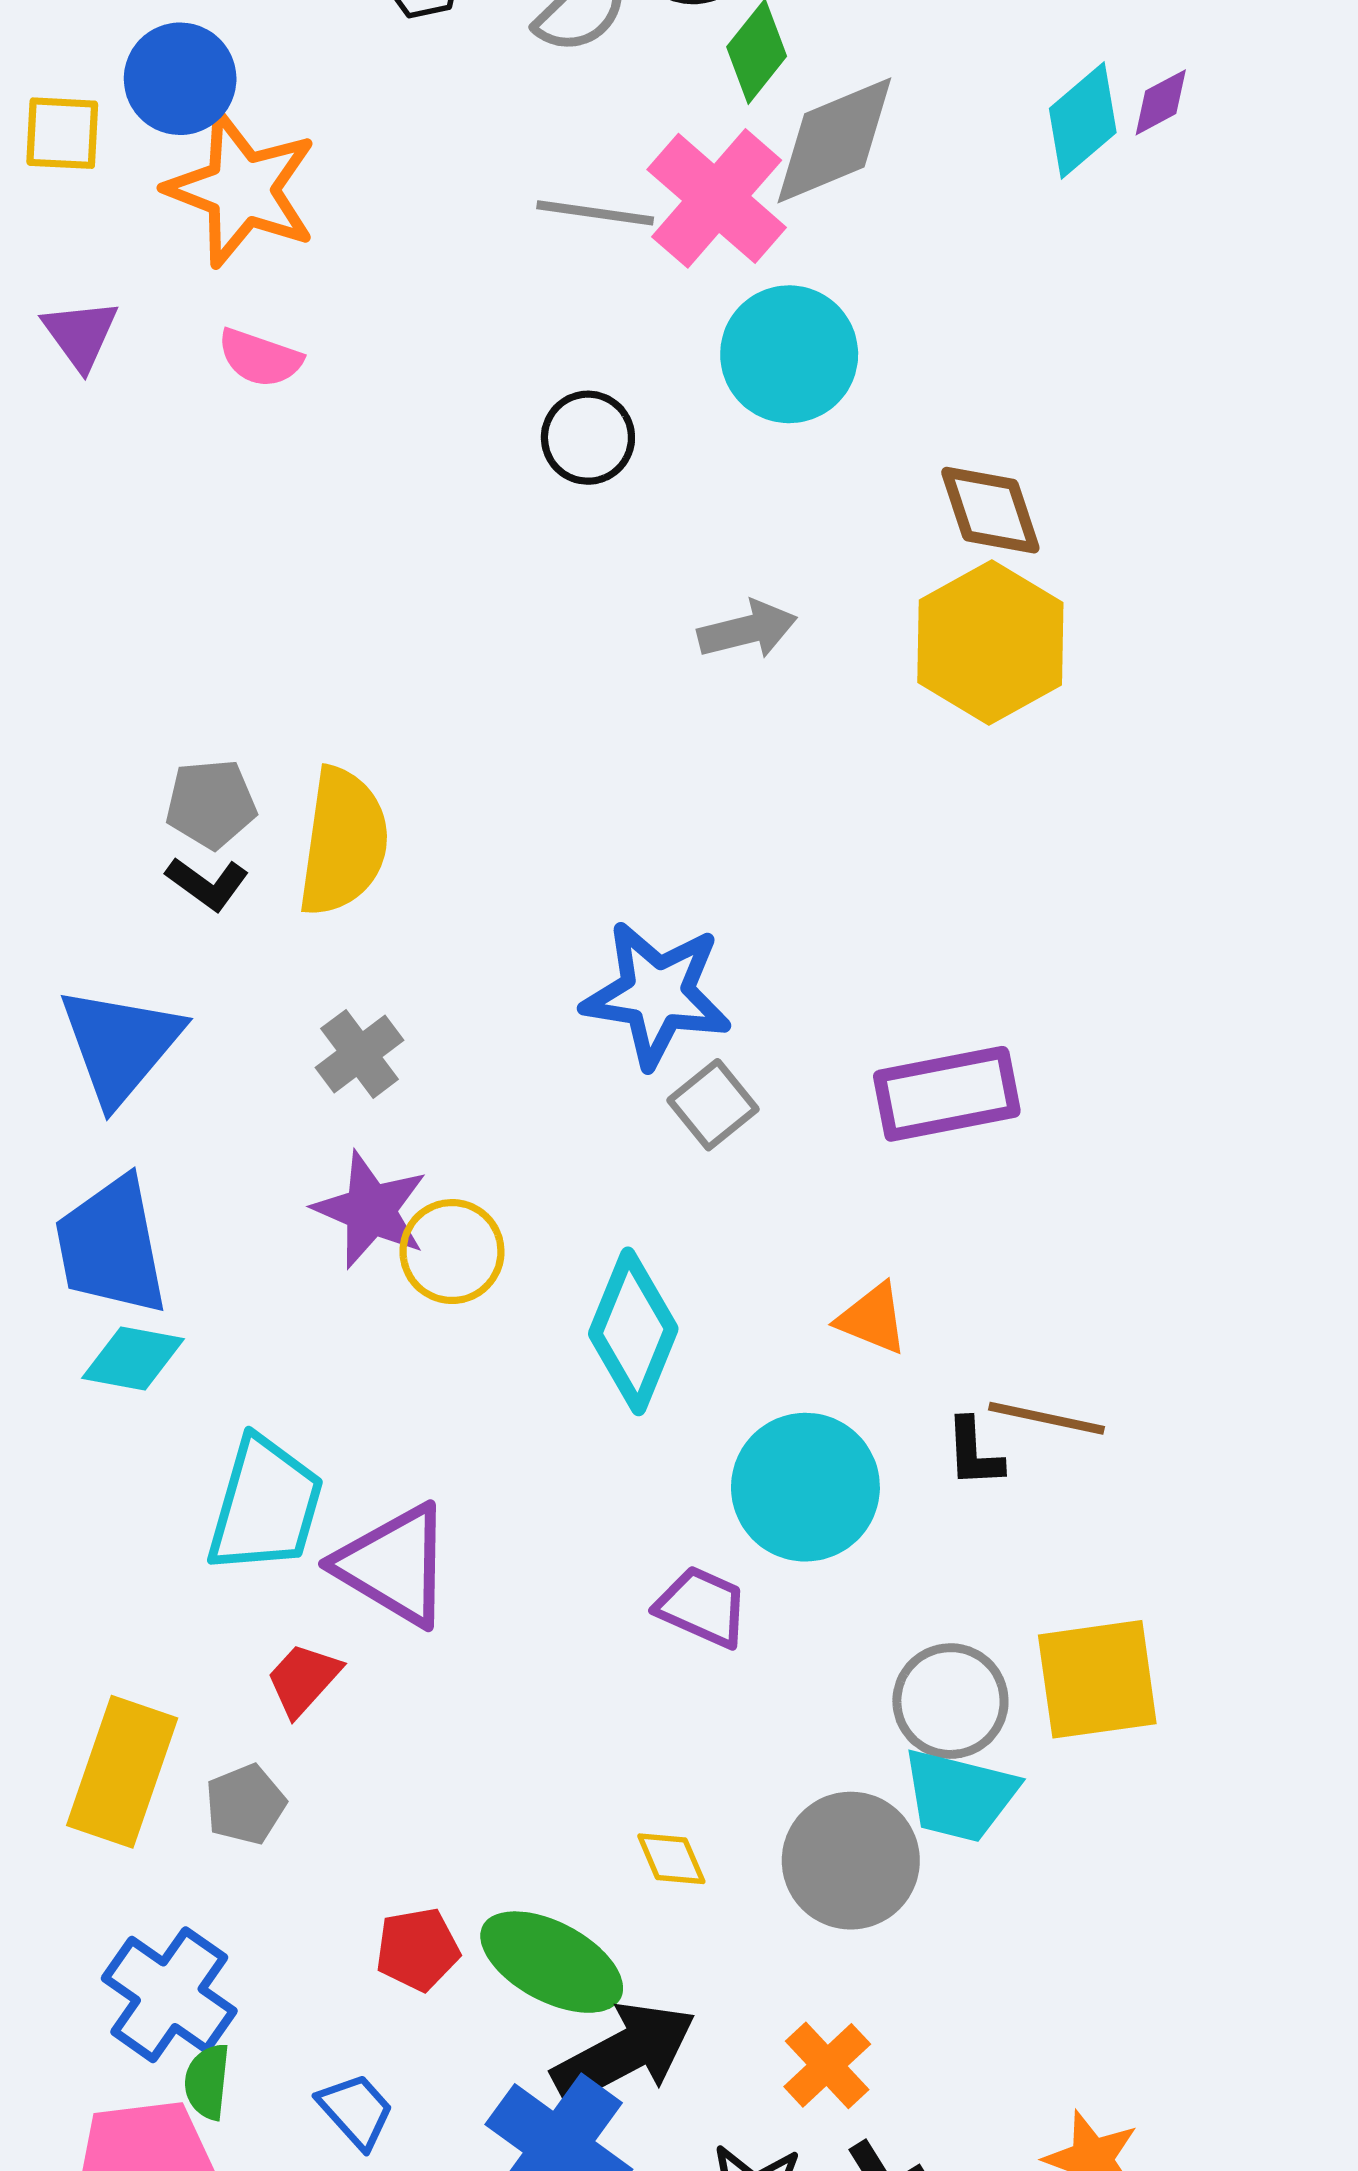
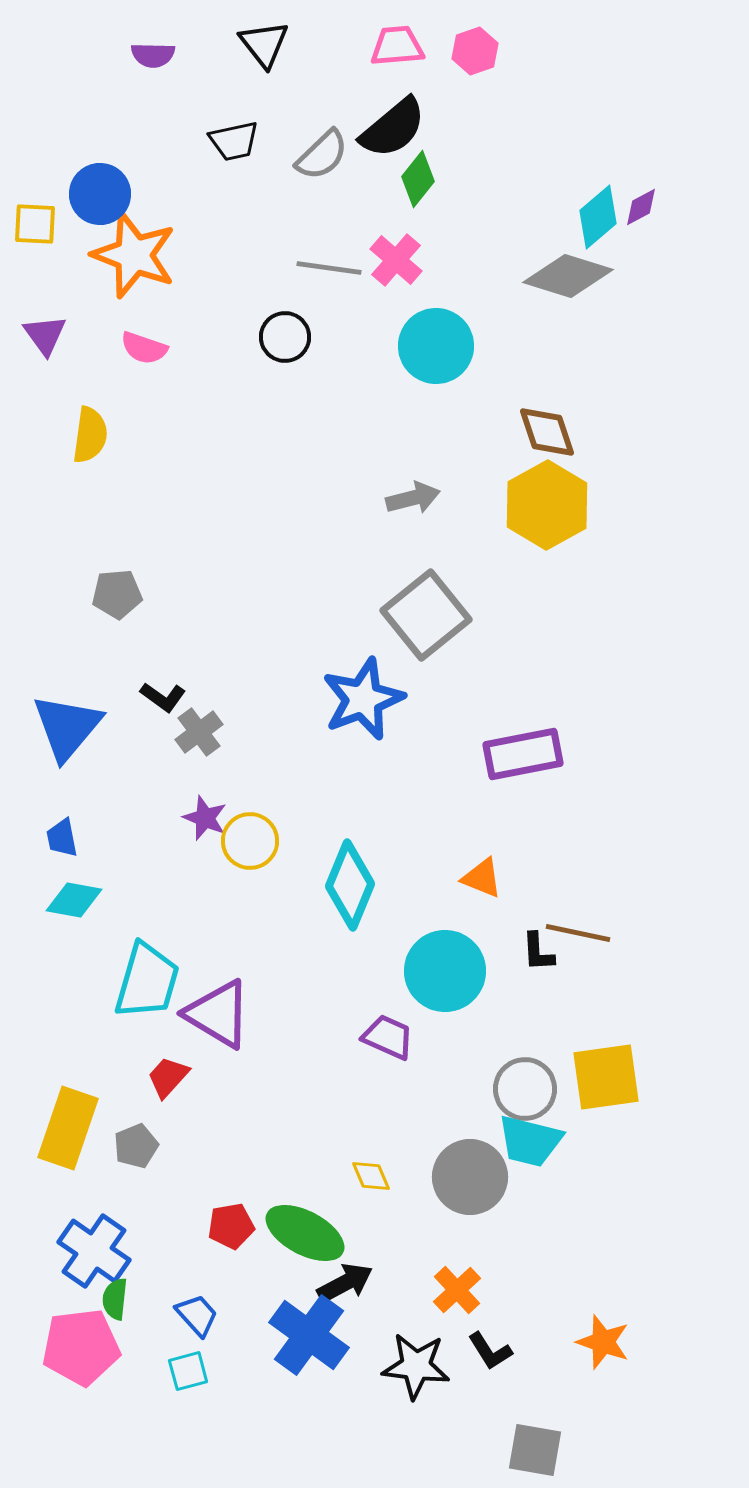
gray diamond: (834, 140) -> (568, 276), moved, turned 40
pink cross: (717, 198) -> (396, 260), size x0.7
black circle: (588, 438) -> (285, 337), moved
yellow semicircle: (343, 842) -> (90, 435), moved, size x0.7
black L-shape: (207, 884) -> (163, 697), moved
blue star: (657, 994) -> (363, 699), turned -30
gray square: (713, 1105) -> (426, 615), moved, size x1.8
purple star: (370, 1210) -> (205, 818), size x0.7
blue trapezoid: (111, 1246) -> (62, 838), size x0.5
black arrow: (624, 2053) -> (345, 1283), size x0.7

